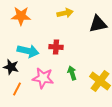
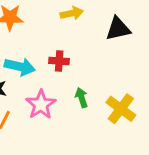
pink star: (43, 78) -> (41, 105), turned 30

